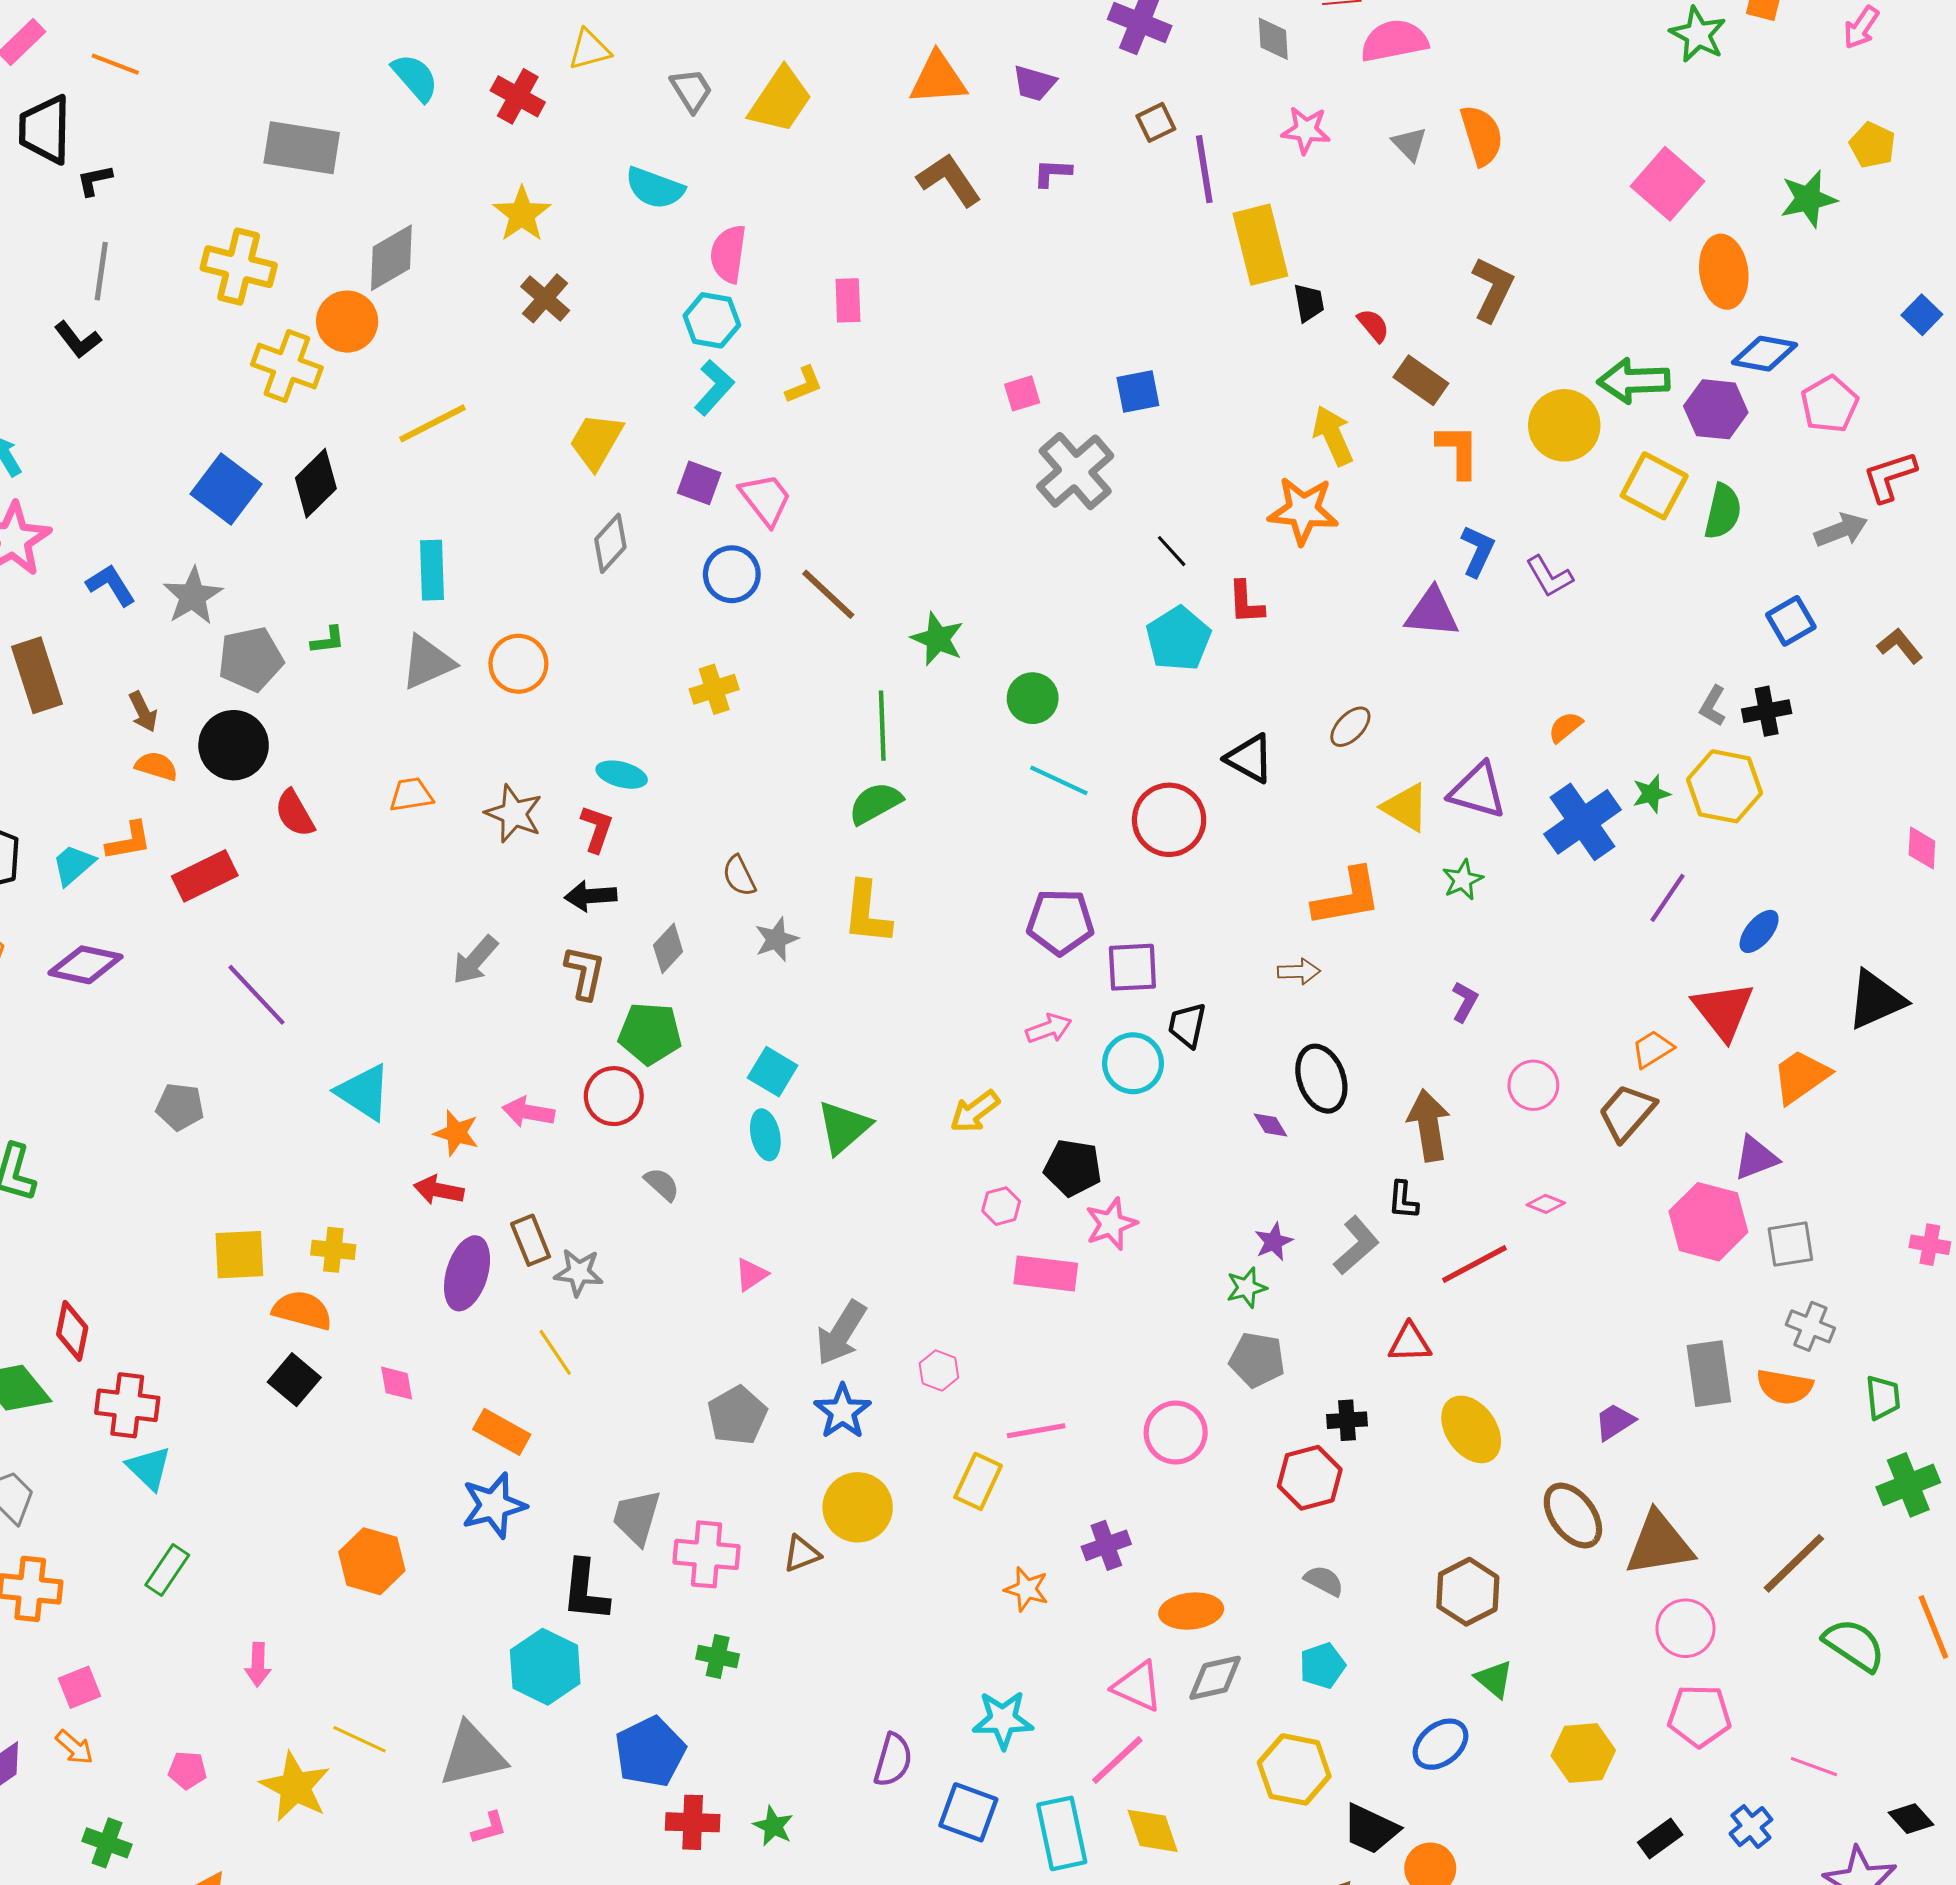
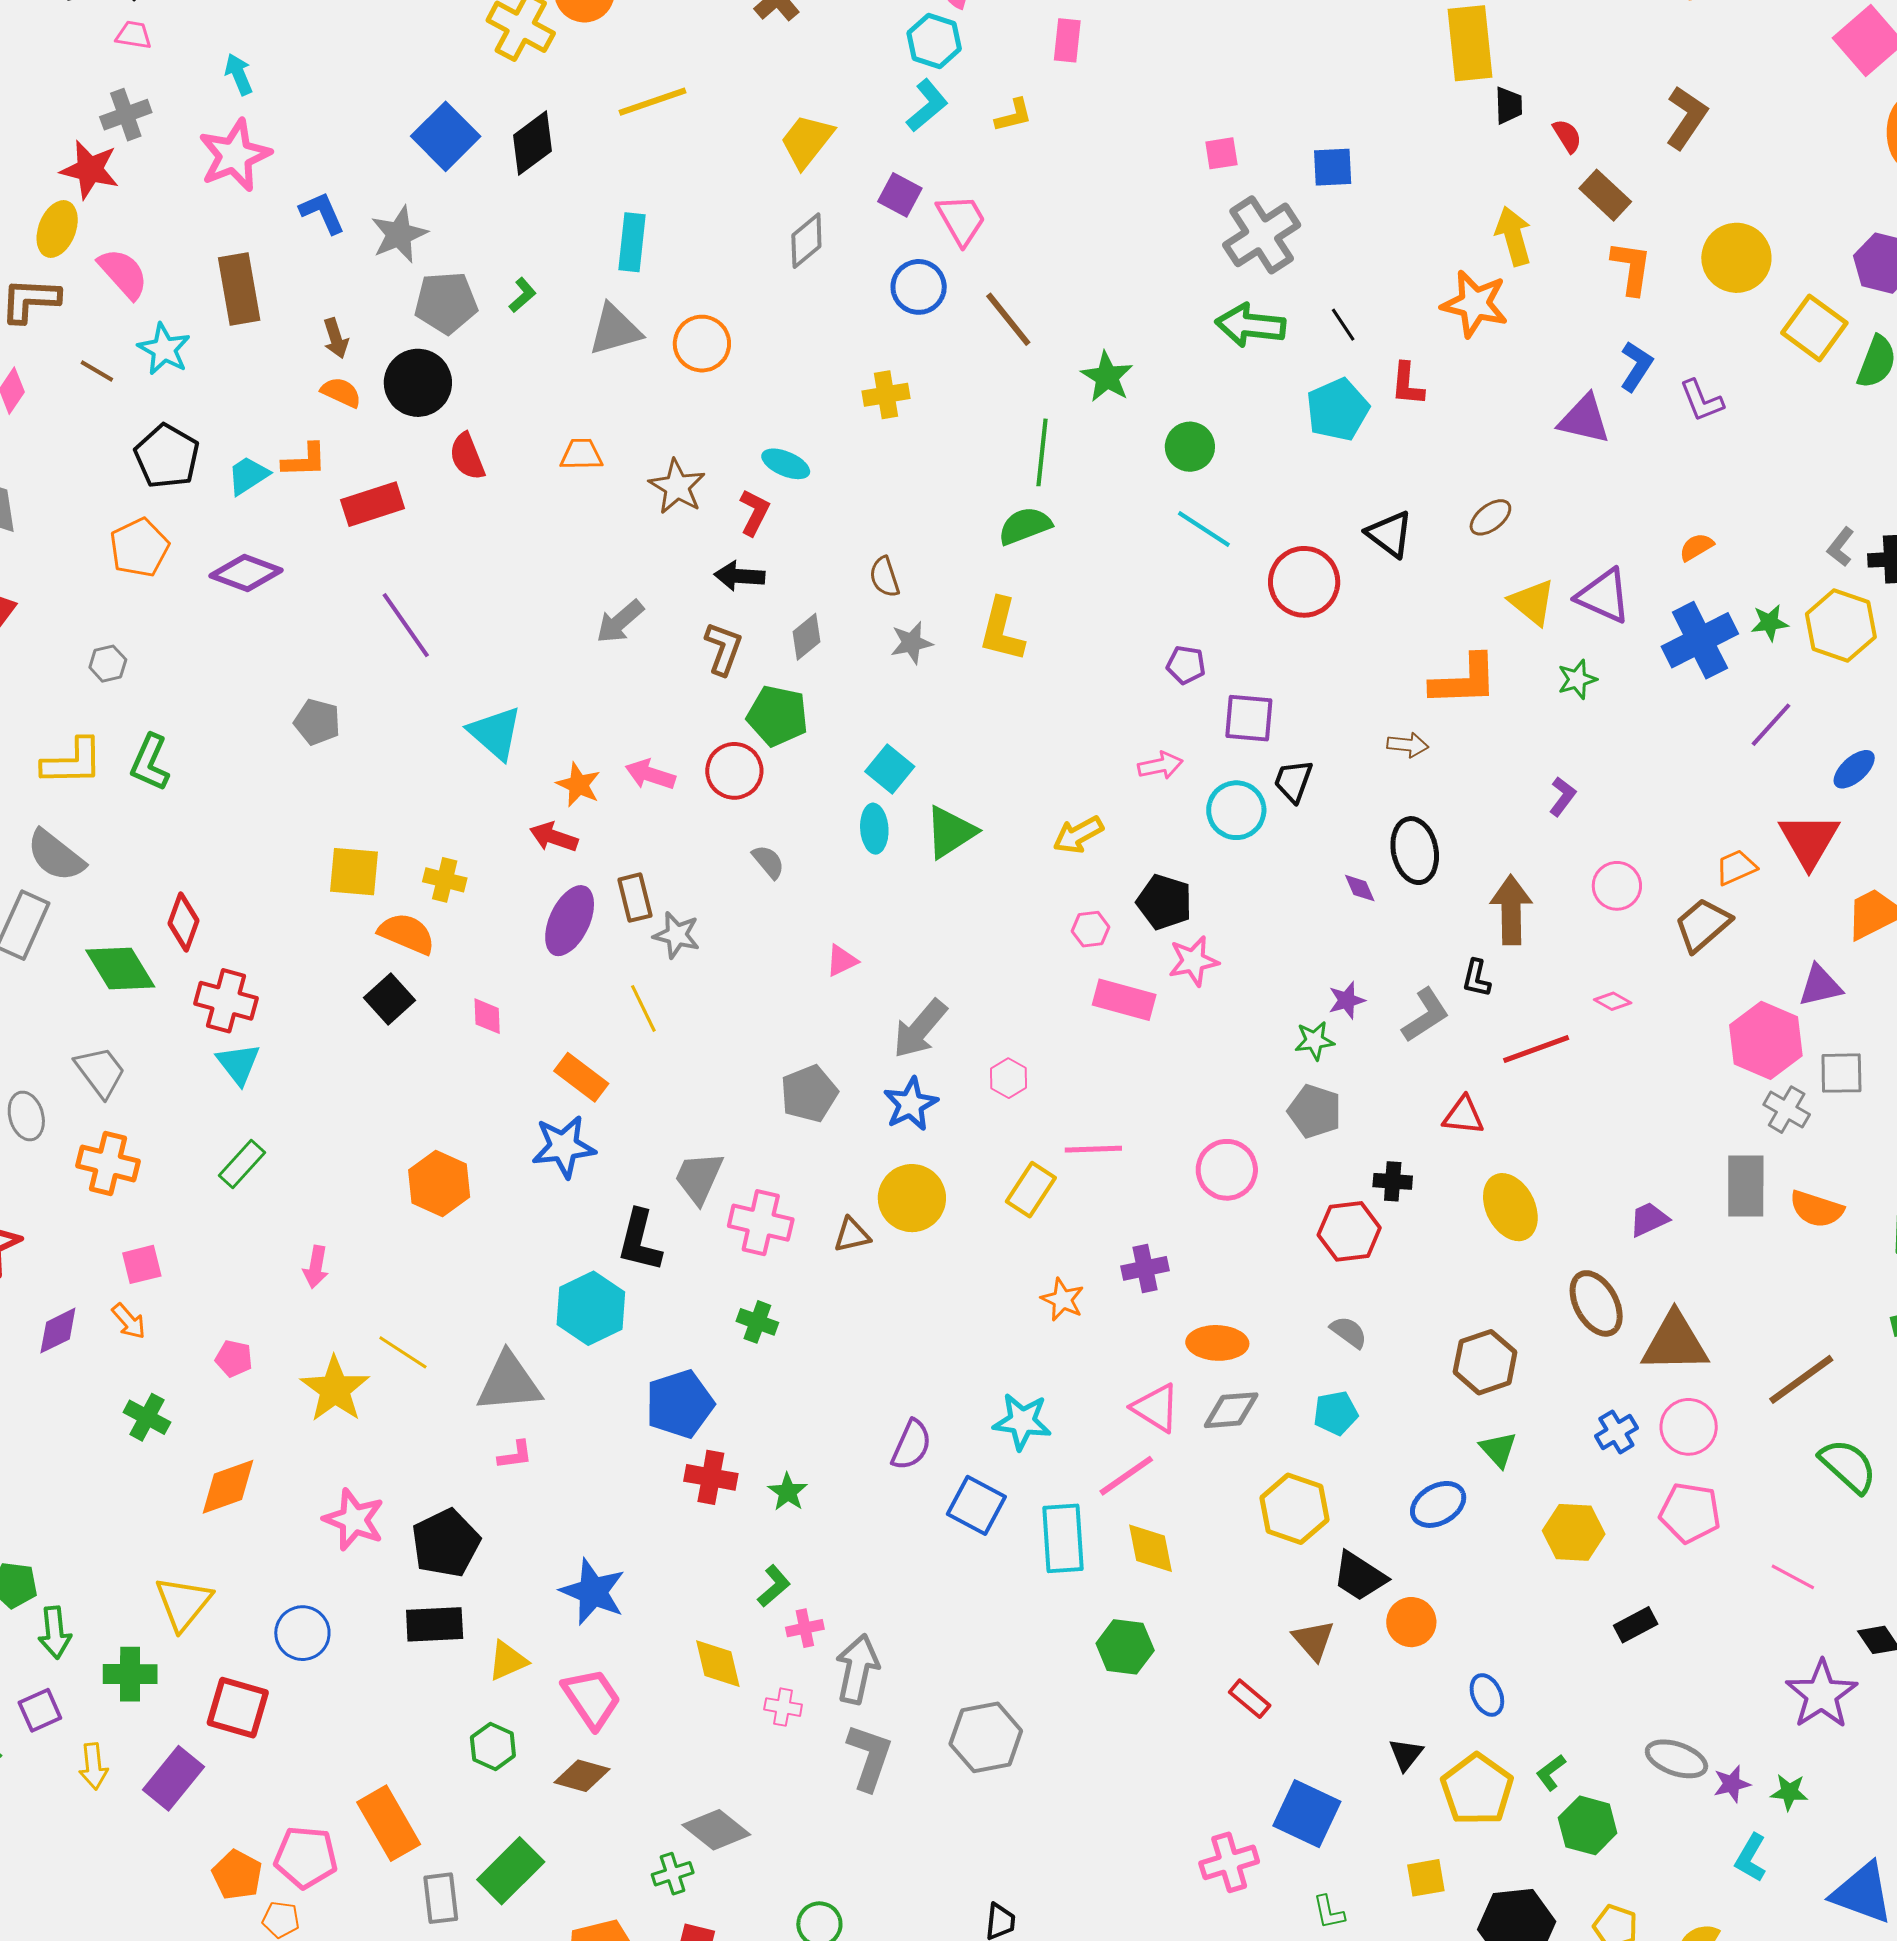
green arrow: (1634, 381) -> (1250, 325), moved
green L-shape: (328, 640) -> (523, 295), turned -42
purple pentagon: (1060, 922) -> (1186, 665), size x0.6
gray cross: (1810, 1326) -> (1787, 1110), moved
blue cross: (1751, 1827) -> (1616, 1432), moved

